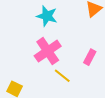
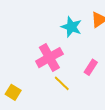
cyan star: (47, 16) -> (71, 27), moved

